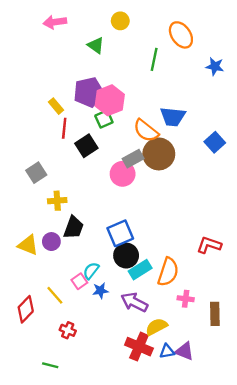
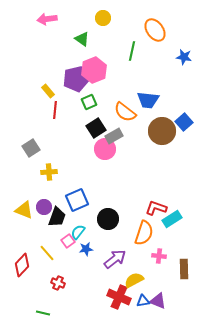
pink hexagon: (110, 100) -> (94, 70), moved
black square: (86, 146) -> (96, 128), moved
brown circle: (159, 154) -> (162, 131), moved
black trapezoid: (74, 228) -> (57, 217), moved
blue square: (120, 233) -> (77, 200), moved
red L-shape: (209, 245) -> (156, 208), moved
cyan rectangle: (140, 270) -> (172, 219), moved
purple arrow: (134, 302) -> (115, 259), turned 115

